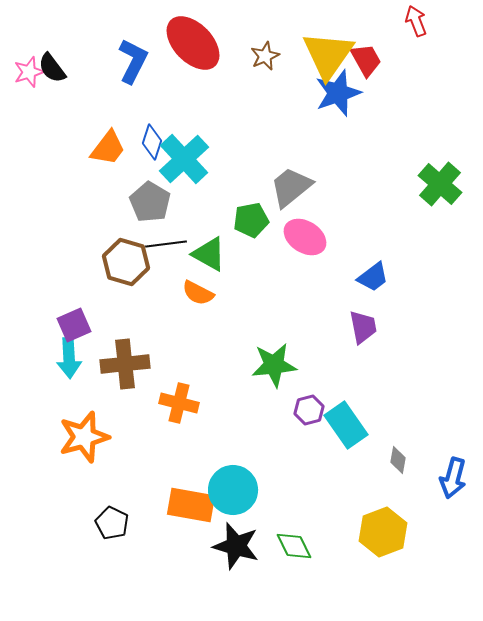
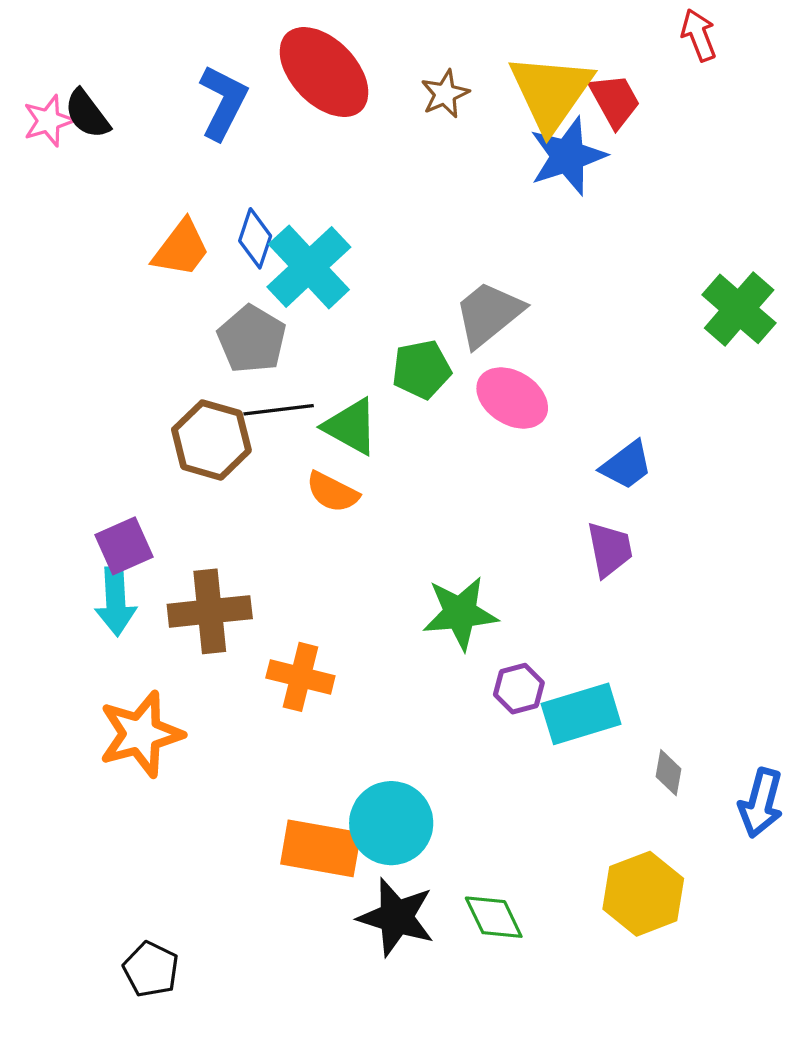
cyan rectangle: (346, 425) -> (581, 714), turned -72
black pentagon: (112, 523) -> (151, 969), moved

